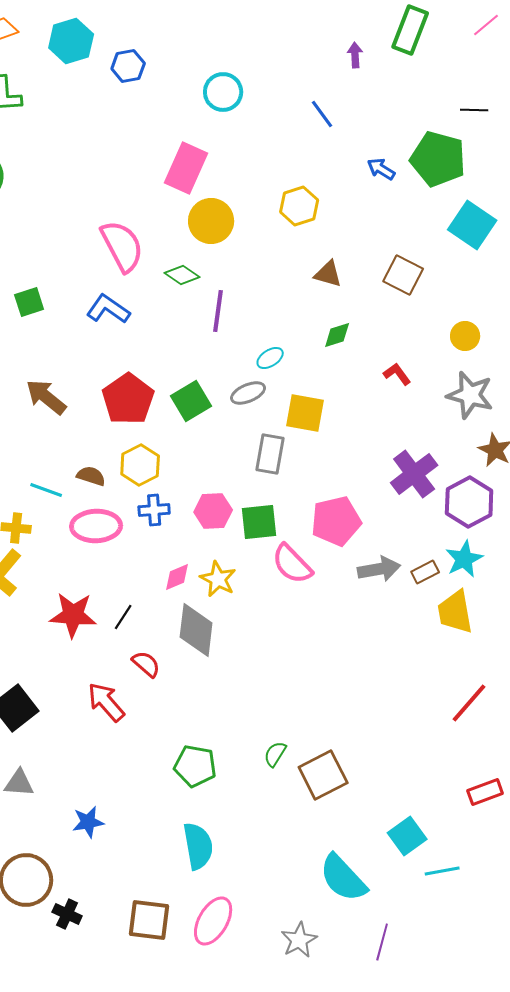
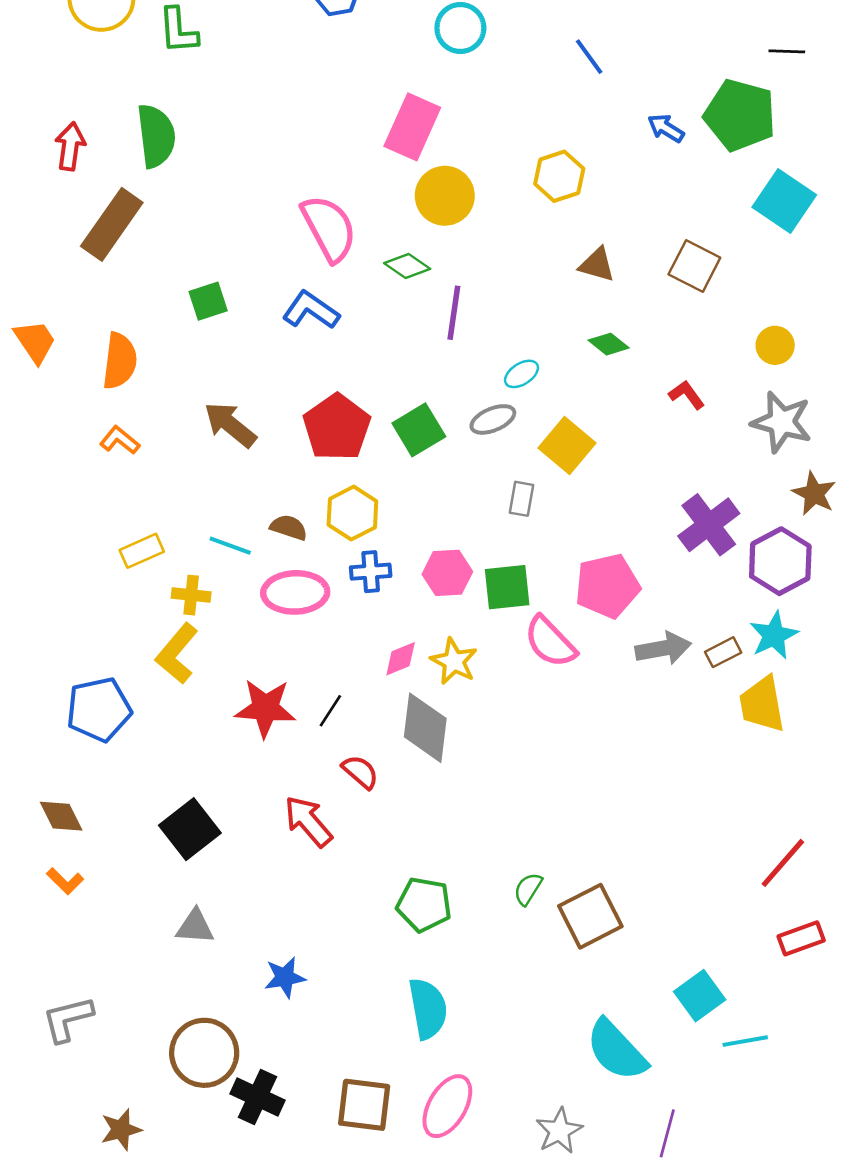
green diamond: (337, 335) -> (609, 344), turned 56
yellow square: (305, 413) -> (567, 445), turned 30
gray rectangle: (270, 454) -> (522, 499), size x0.7
red line: (469, 703) -> (783, 863), moved
black cross: (67, 914) -> (258, 1097), size x1.4

